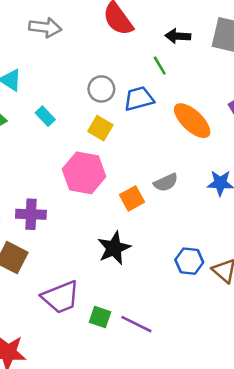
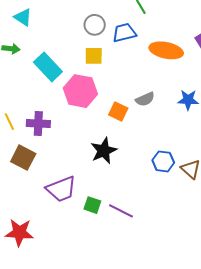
cyan rectangle: (45, 116) -> (48, 67), moved, size x1.8
orange ellipse: (192, 121) -> (166, 50), turned -32
yellow square: (100, 128) -> (94, 56), turned -30
orange square: (132, 198) -> (118, 111), turned -36

